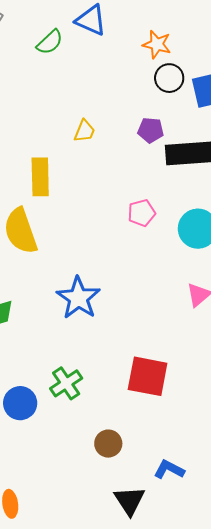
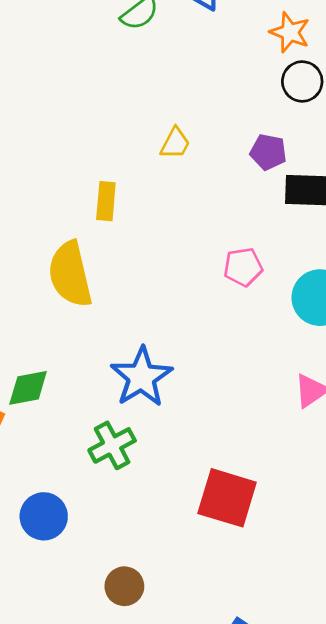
yellow rectangle: (40, 177) -> (106, 201), size x0.7
green cross: (66, 383) -> (112, 445), moved
brown circle: (108, 444) -> (124, 586), moved

